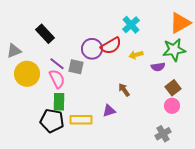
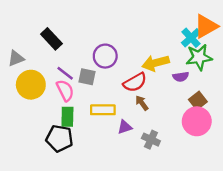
cyan cross: (131, 25) -> (191, 38), moved
red semicircle: (111, 46) -> (135, 82), moved
yellow arrow: (136, 55) -> (156, 63), size x1.6
pink circle: (172, 106) -> (197, 121), size x1.6
yellow rectangle: (81, 120) -> (103, 110), moved
gray cross: (163, 134) -> (151, 140), moved, turned -35

